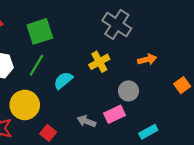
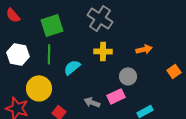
gray cross: (117, 24) -> (100, 18), moved
yellow cross: (99, 62) -> (103, 51), turned 30
green line: (36, 65) -> (49, 54), turned -30

